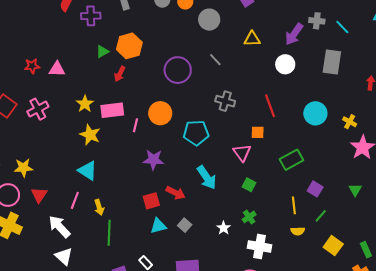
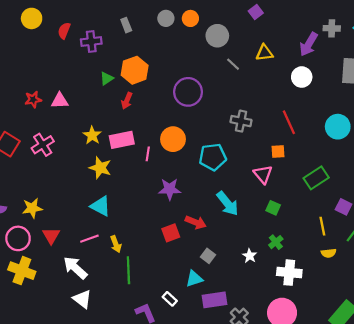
gray line: (215, 60) -> (233, 64), moved
pink line: (75, 200) -> (89, 239), turned 54
cyan triangle: (158, 226) -> (194, 279), moved

